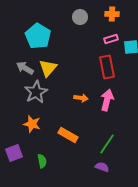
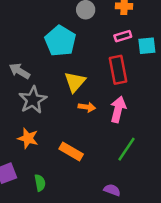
cyan pentagon: (38, 36) -> (60, 41), moved
yellow triangle: (48, 68) -> (75, 82), moved
green line: (107, 144) -> (126, 149), moved

